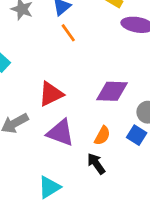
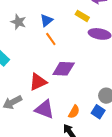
purple diamond: (112, 91) -> (64, 69), moved

